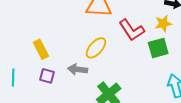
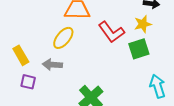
yellow ellipse: (96, 48) -> (63, 38), moved
gray arrow: (78, 69) -> (52, 65), moved

